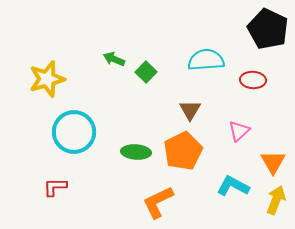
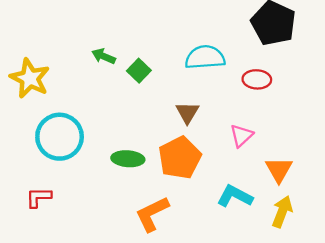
yellow star: (47, 79) -> (30, 78), turned -30

